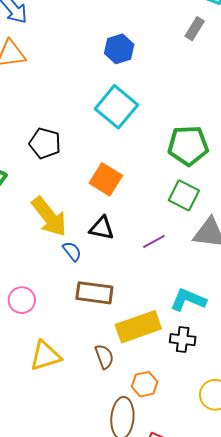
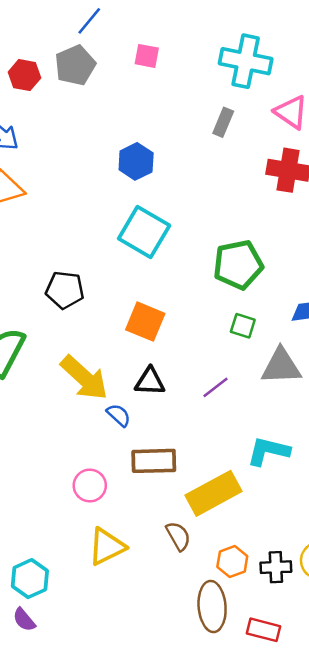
green square: (184, 195) -> (243, 326), size x0.7
pink circle: (22, 300) -> (90, 486), moved
black cross: (183, 340) -> (276, 567), moved

